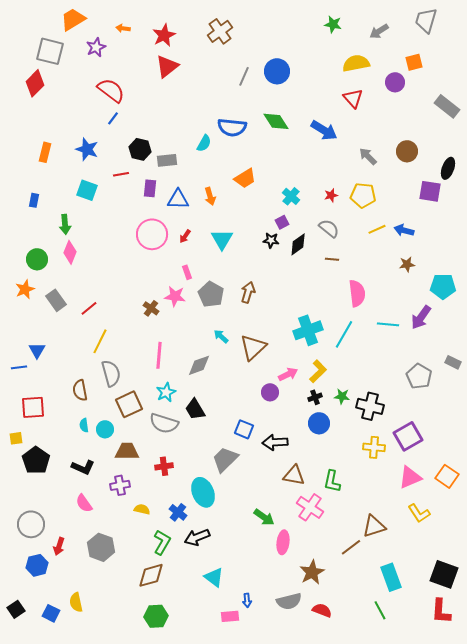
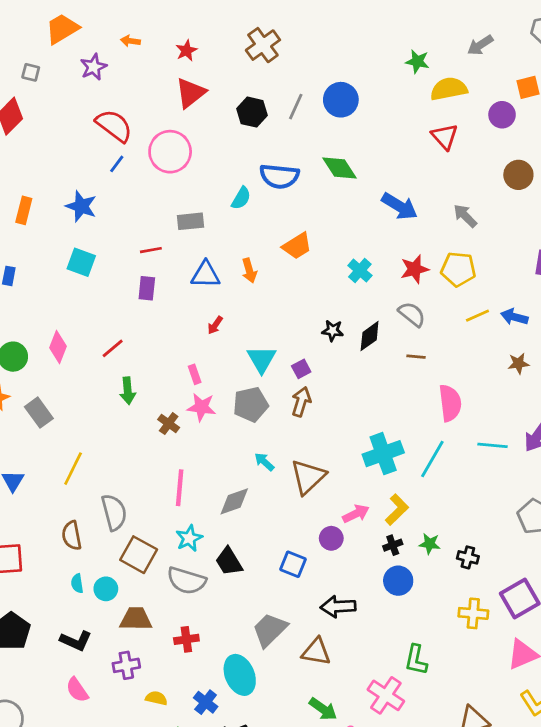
green star: (333, 24) -> (417, 61), moved
red star: (164, 35) -> (186, 51), size x0.7
gray square: (50, 51) -> (31, 72), size x0.5
blue arrow: (324, 130) -> (400, 206), moved
black hexagon: (140, 149) -> (252, 112), moved
brown circle: (407, 151) -> (518, 175), moved
red line: (121, 174) -> (151, 250), moved
purple rectangle: (150, 188) -> (147, 288), moved
red star: (331, 195) -> (415, 269), size x1.5
purple square: (282, 222) -> (301, 369), moved
green arrow: (65, 224) -> (128, 391), moved
pink circle: (152, 234) -> (170, 152), moved
cyan triangle: (222, 239) -> (262, 359), moved
pink rectangle: (187, 272) -> (195, 374), moved
gray pentagon: (211, 294) -> (251, 404), turned 30
red line: (89, 308) -> (113, 348), moved
yellow line: (100, 341) -> (73, 469), moved
brown square: (129, 404) -> (139, 555), turned -36
black cross: (370, 406) -> (468, 557), size x0.6
blue square: (244, 429) -> (293, 564), moved
brown triangle: (294, 475) -> (316, 652), moved

